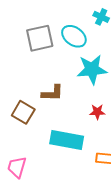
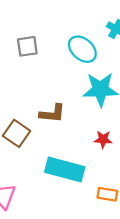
gray square: (40, 38) -> (27, 46), moved, size x0.7

